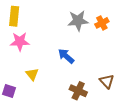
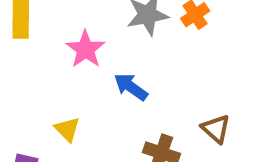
pink star: (20, 42) -> (86, 49), moved, turned -30

